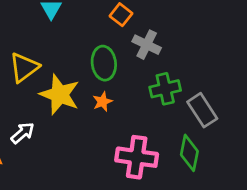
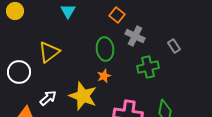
yellow star: (60, 94) -> (83, 96), moved
gray rectangle: (202, 110) -> (174, 46), moved, size x0.6

